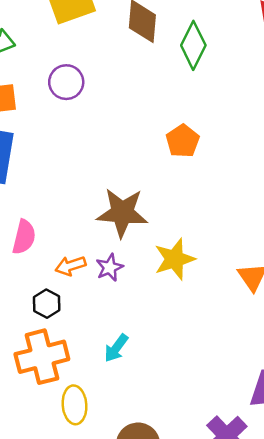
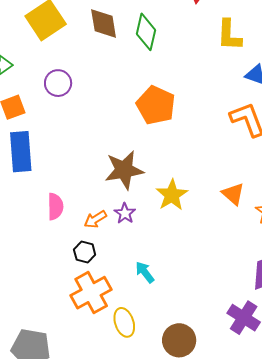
orange pentagon: (183, 141) -> (156, 105), size x1.5
cyan arrow: (116, 348) -> (145, 272), turned 120

